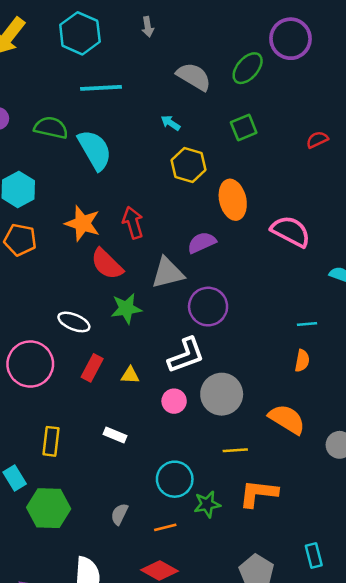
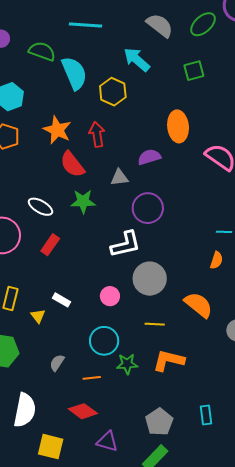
cyan arrow: (170, 123) -> (137, 60), size x1.8
yellow hexagon: (189, 165) -> (113, 92), moved
gray triangle: (168, 273) -> (119, 177), size x0.7
yellow triangle: (130, 375) -> (38, 316), moved, turned 42
pink circle: (174, 401) -> (110, 296), moved

